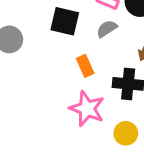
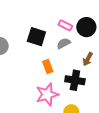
pink star: (87, 109) -> (47, 95), turned 30

